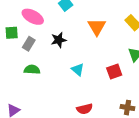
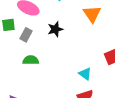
cyan triangle: (78, 70) -> (85, 74), moved

